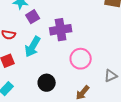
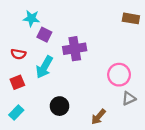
purple square: (33, 17) -> (44, 35), turned -32
pink circle: (81, 59) -> (119, 75), moved

